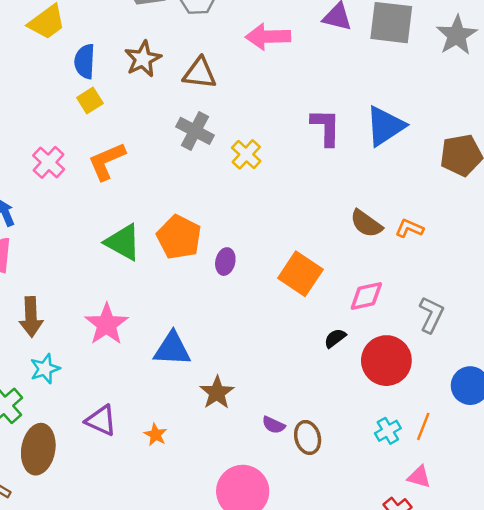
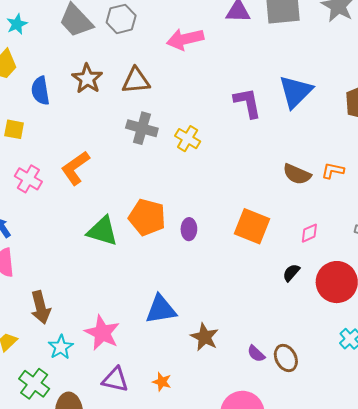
yellow square: (90, 101) -> (14, 129), moved, turned -35
pink diamond: (366, 296) -> (309, 233), size x0.7
pink star: (107, 324) -> (102, 333), moved
purple semicircle: (274, 425) -> (256, 354), turned 30

